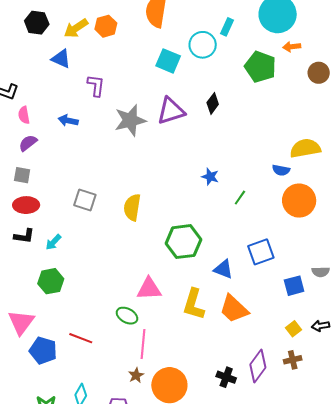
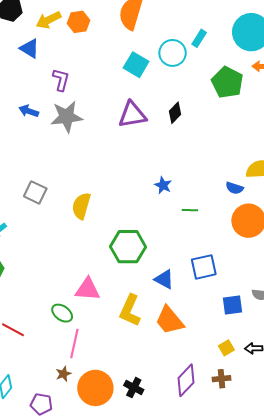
gray star: (130, 120) -> (67, 117), moved
green line: (240, 198) -> (190, 210), turned 49
black cross: (226, 377) -> (134, 388), moved

